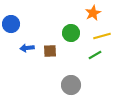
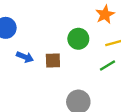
blue arrow: (27, 48) -> (25, 57), turned -152

